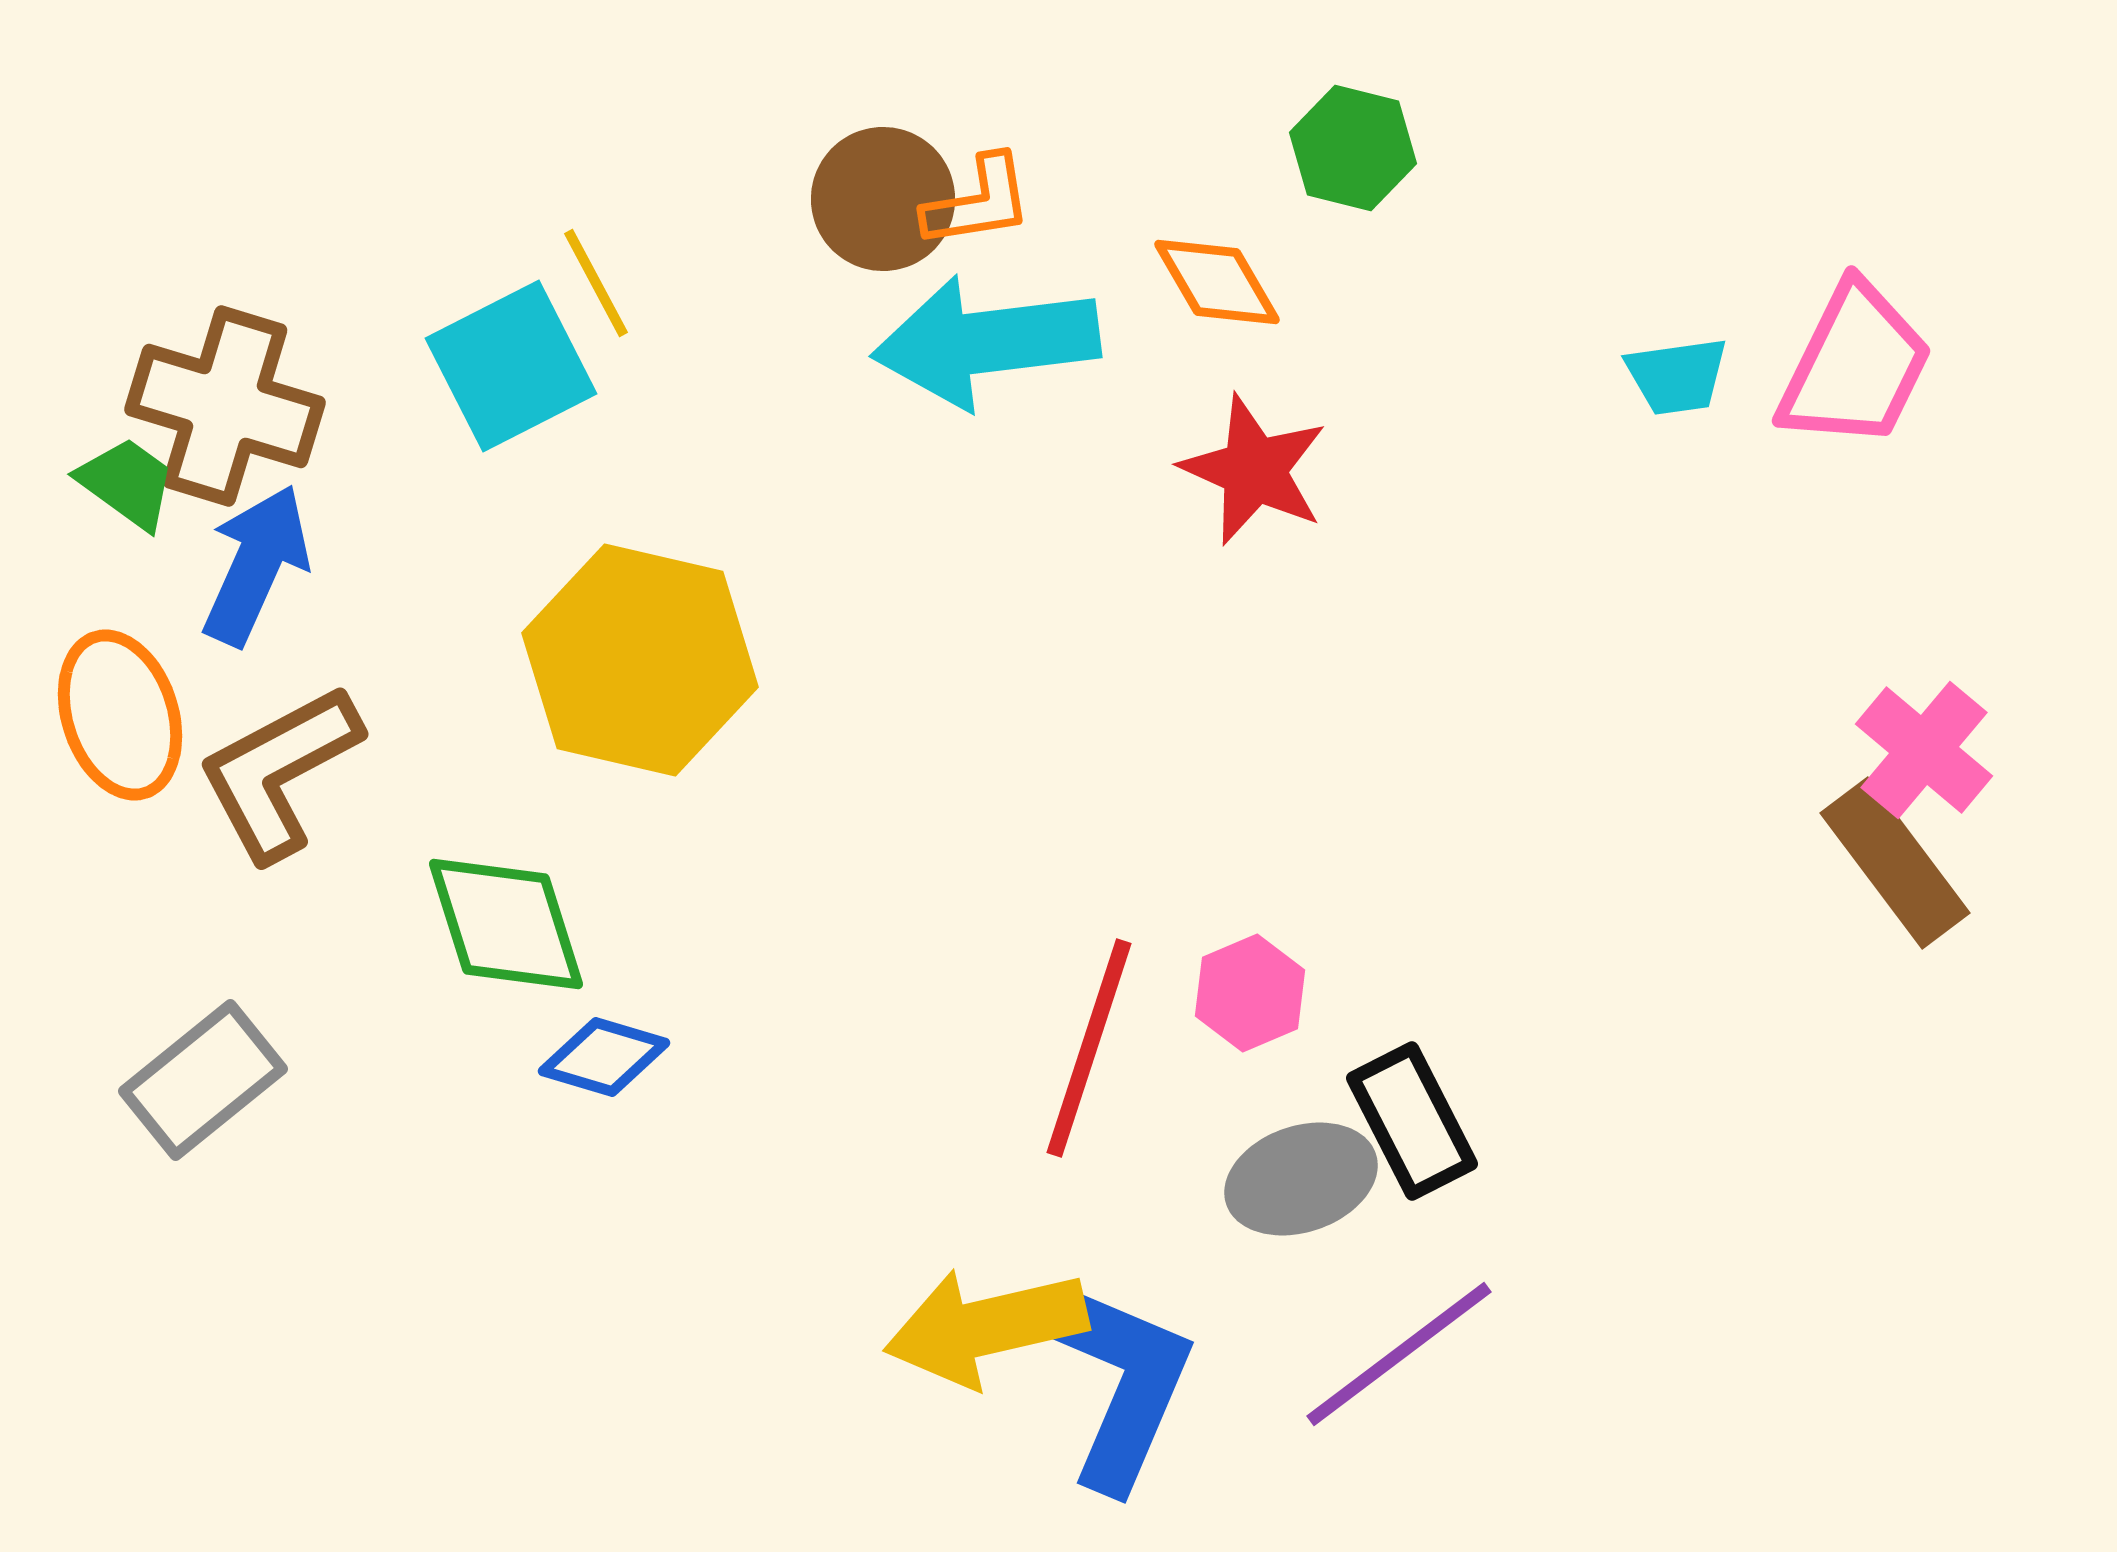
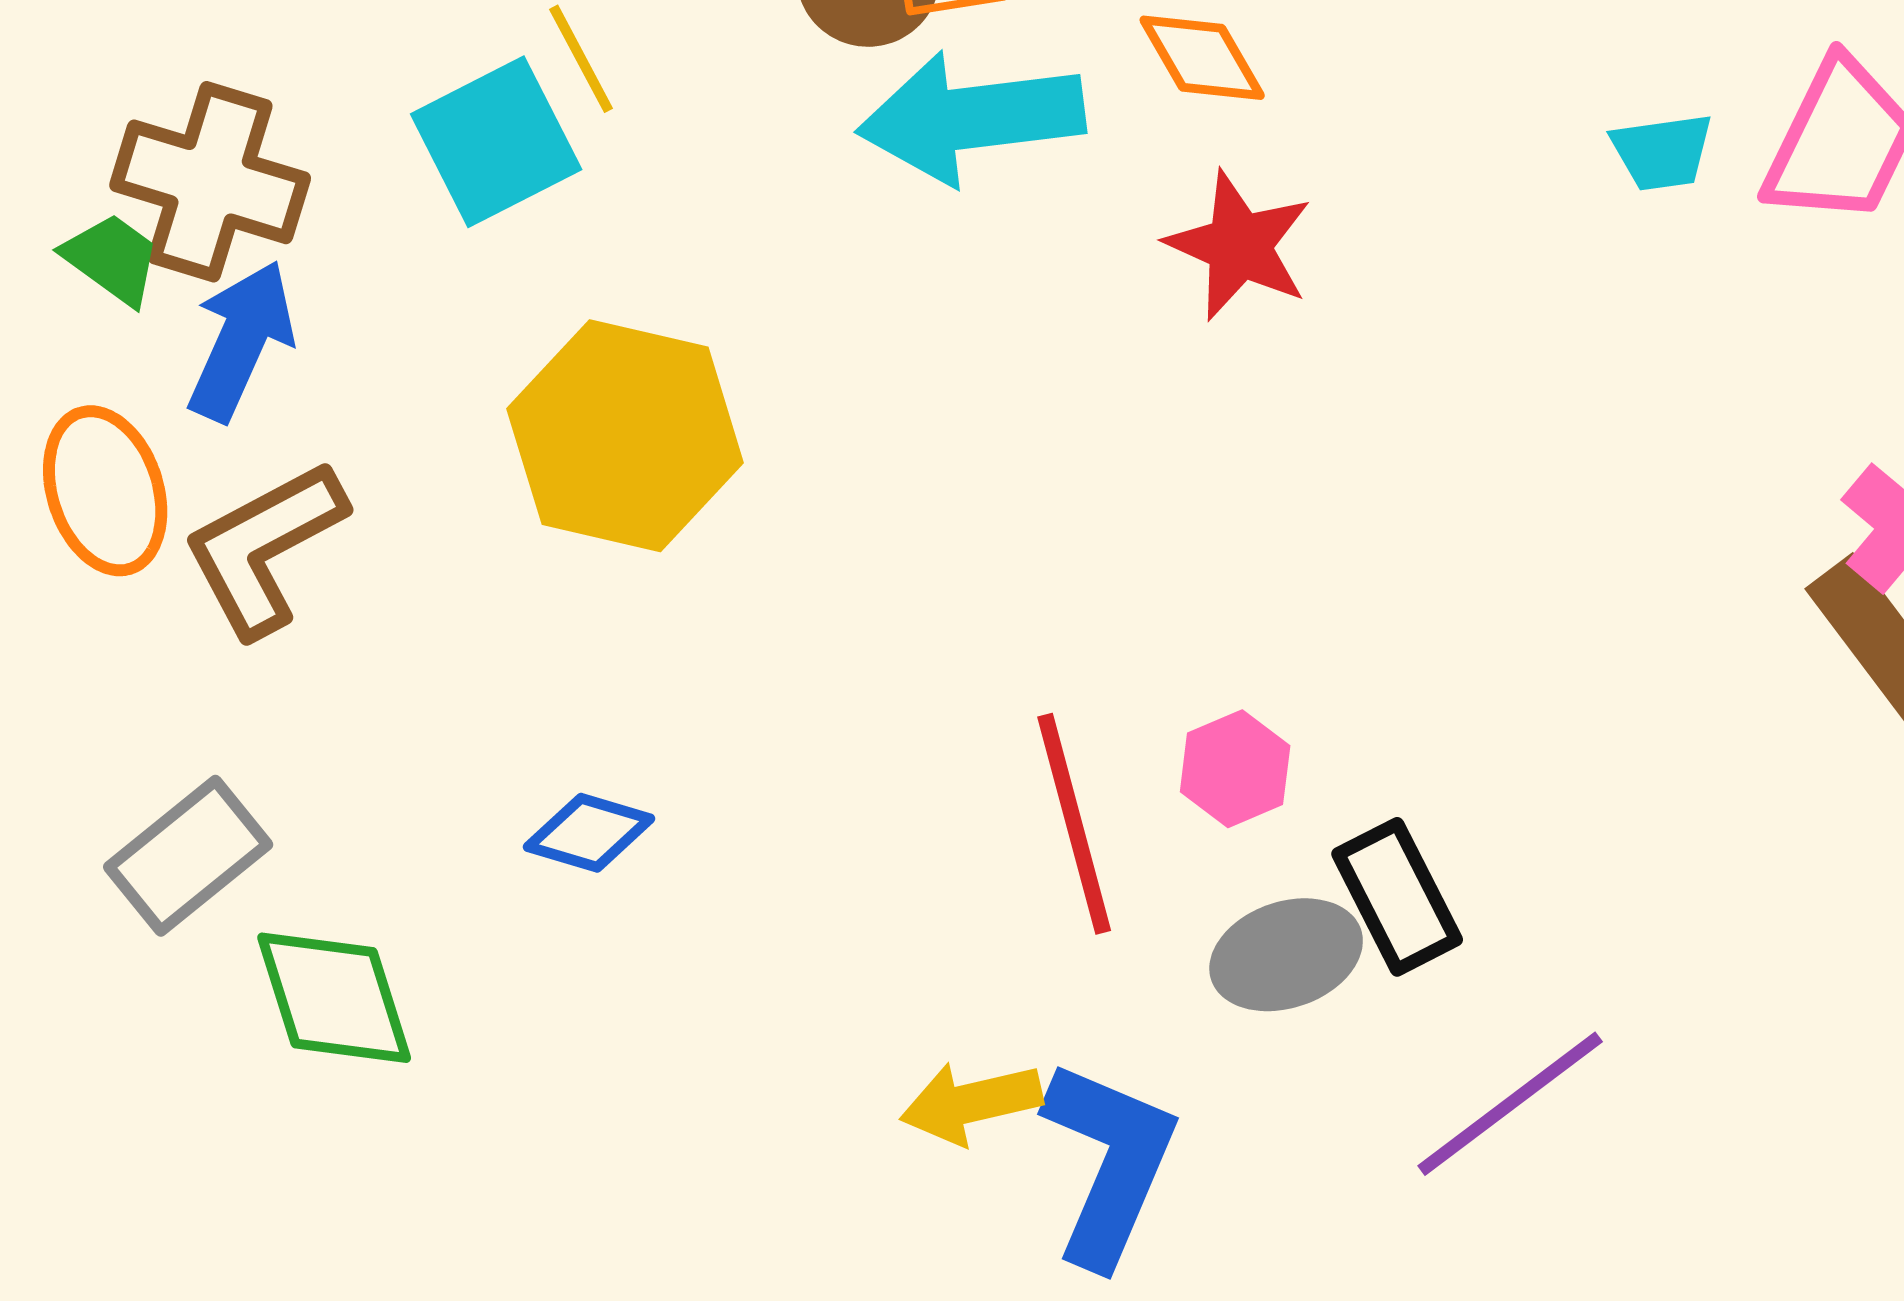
green diamond: (506, 924) -> (334, 998), moved
red line: (1089, 1048) -> (1074, 824), turned -33
yellow arrow: (986, 1327) -> (971, 1103), size x0.7
purple line: (1399, 1354) -> (1510, 1104), moved

